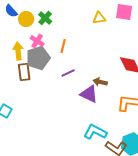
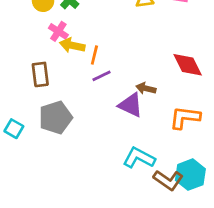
orange line: (63, 46) -> (94, 55), moved
yellow arrow: (18, 51) -> (72, 45), moved, turned -72
gray pentagon: (38, 58) -> (56, 118), moved

